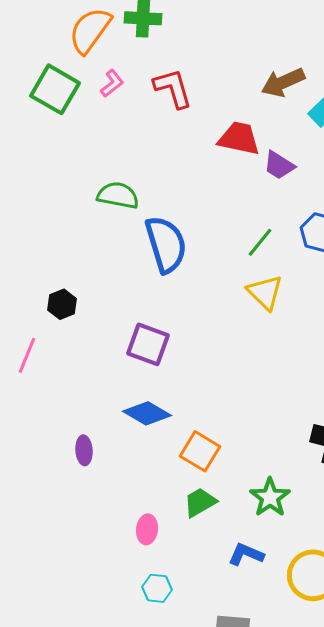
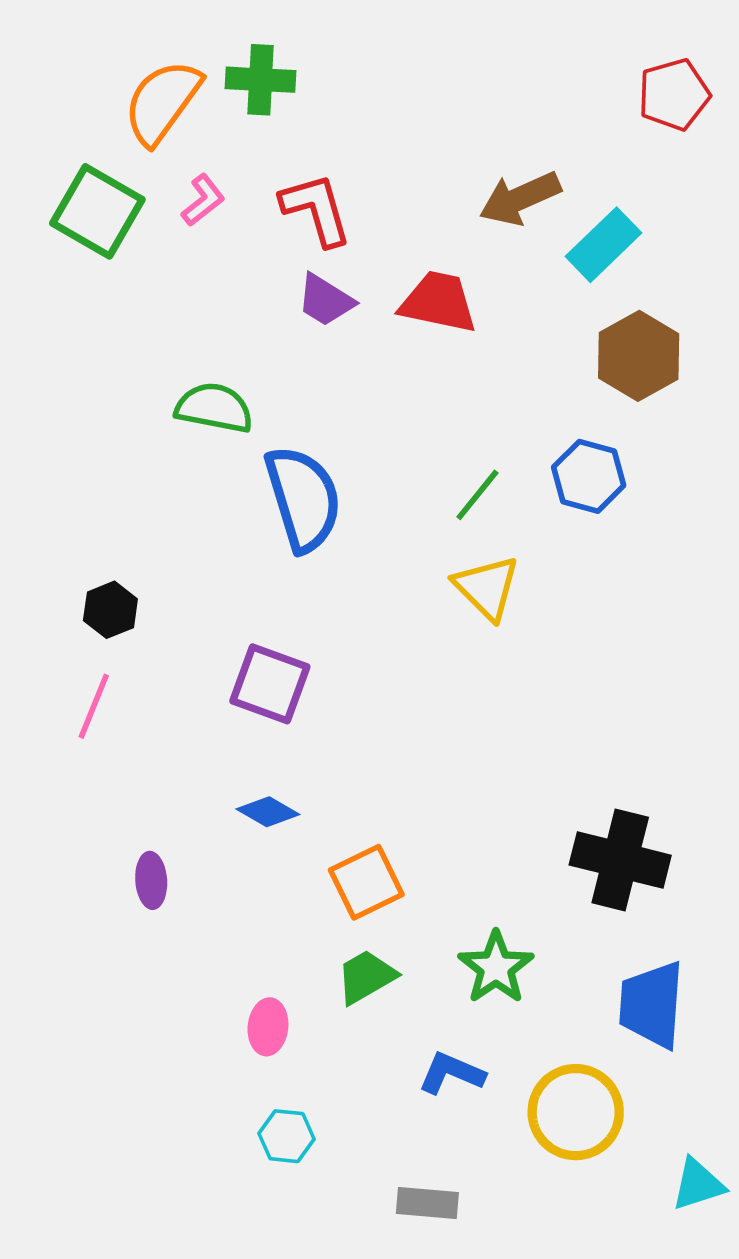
purple trapezoid: (279, 165) -> (325, 300), moved
pink line: (27, 355) -> (94, 706), moved
blue diamond: (147, 413) -> (268, 812), size x0.7
orange square: (200, 451) -> (366, 882), turned 33

